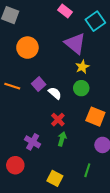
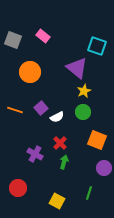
pink rectangle: (65, 11) -> (43, 36), moved
cyan square: (95, 21) -> (97, 46), turned -36
white semicircle: (55, 93) -> (57, 117), turned 112
purple cross: (33, 142) -> (35, 154), moved

